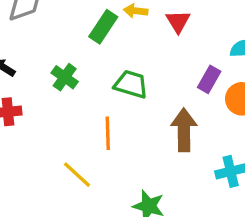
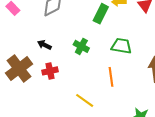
yellow line: (77, 175) -> (85, 100), moved

